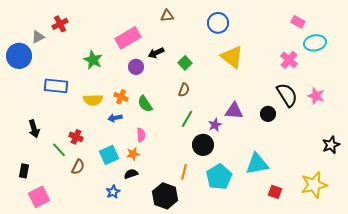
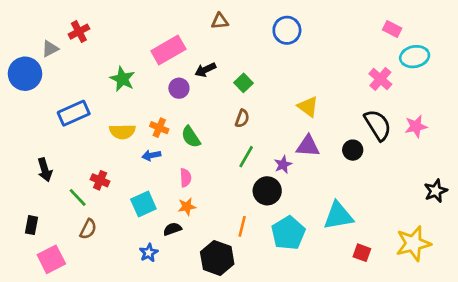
yellow triangle: (232, 57) -> (308, 107), moved, size x0.7
blue rectangle: (56, 86) -> (74, 113), turned -30
pink star: (316, 96) -> (416, 126), turned -30
orange star: (133, 154) -> (187, 207), moved
brown semicircle: (78, 167) -> (88, 229), moved

